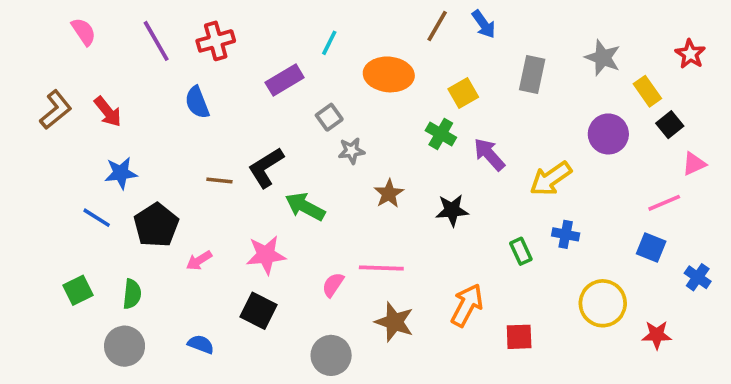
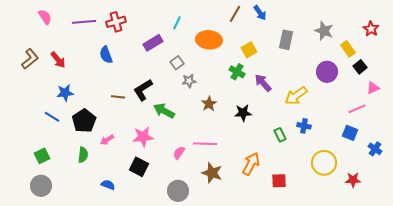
purple line: (156, 41) -> (84, 22), turned -65
green semicircle: (132, 294) -> (83, 155), moved
gray circle: (125, 346) -> (41, 186), moved

